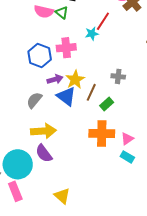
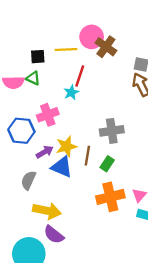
gray cross: (118, 76) -> (112, 131), size x1.5
yellow star: (75, 80) -> (66, 146), turned 30
yellow arrow: (43, 131) -> (47, 211), turned 30

